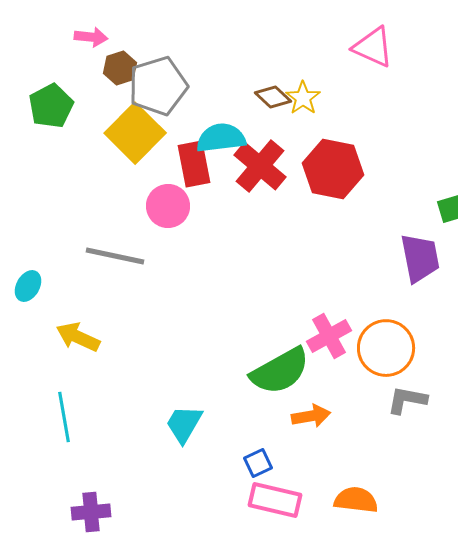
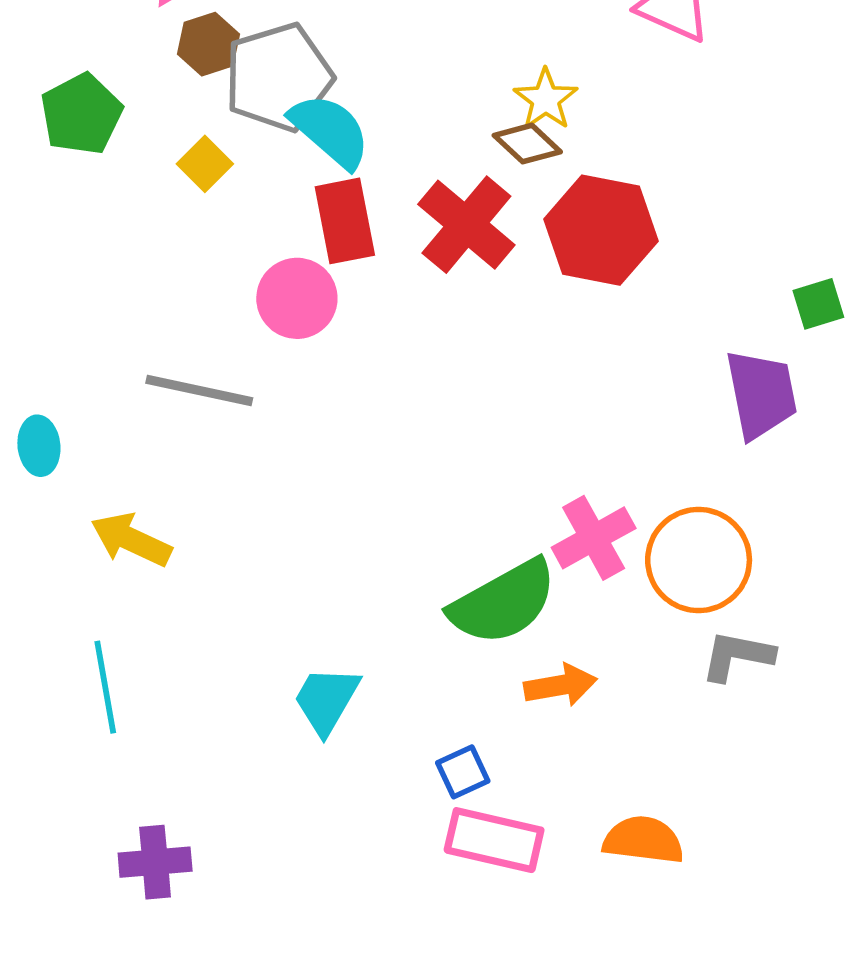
brown diamond: (273, 97) -> (527, 144), moved
yellow square: (135, 133) -> (205, 164), moved, size x0.5
cyan semicircle: (221, 138) -> (330, 131), moved, turned 48
cyan ellipse: (28, 286) -> (39, 446), turned -36

